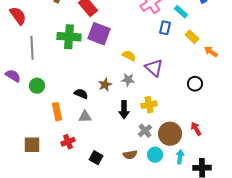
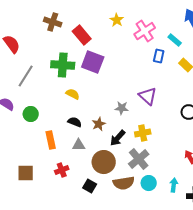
gray line: (32, 48) -> (26, 76), turned 35
yellow semicircle: (129, 56) -> (73, 94), moved
brown star: (105, 85) -> (99, 124), moved
black arrow: (124, 110) -> (118, 138), turned 42
gray cross: (145, 131) -> (139, 159), size x1.5
brown circle: (170, 134) -> (104, 162), moved
brown semicircle: (130, 155) -> (124, 183), size x1.5

